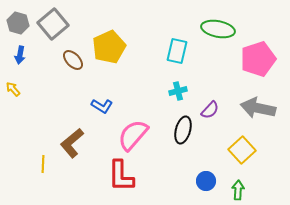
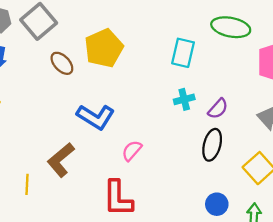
blue L-shape: (102, 106) -> (96, 117), size x1.5
purple semicircle: (210, 110) -> (218, 109), moved
black ellipse: (183, 130) -> (212, 145), moved
pink semicircle: (133, 135) -> (132, 151), size x0.6

